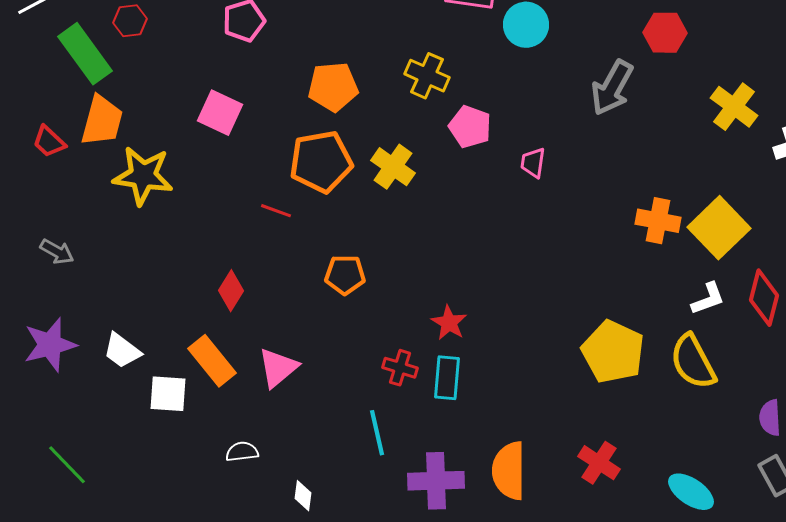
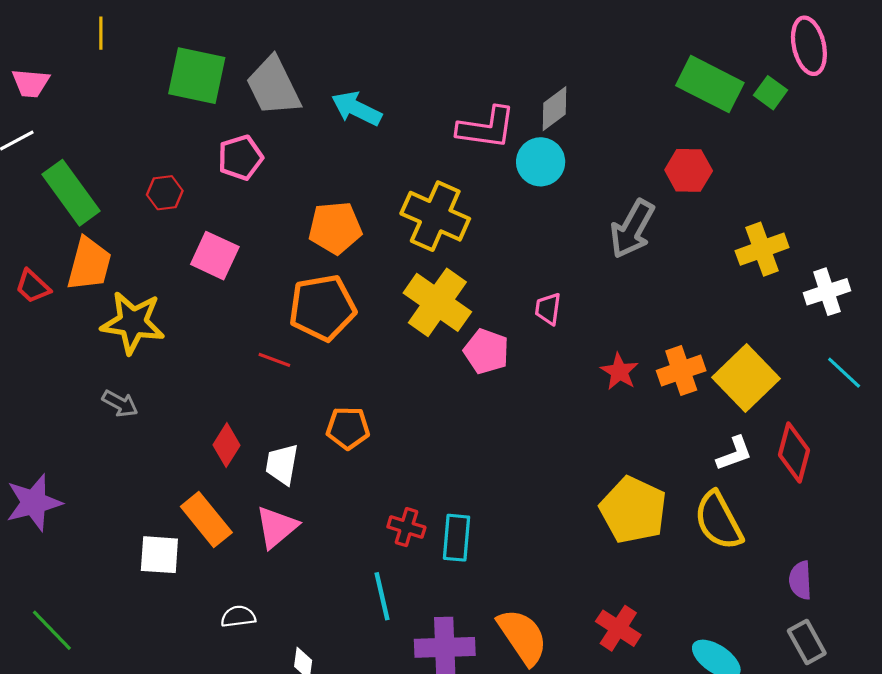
red hexagon: (130, 21) -> (165, 193), moved
yellow cross: (427, 76) -> (435, 216), size x1.4
yellow cross: (734, 107) -> (762, 249), turned 33
pink pentagon: (470, 127) -> (486, 351), moved
yellow cross: (393, 167) -> (437, 302), moved, size x1.4
orange cross: (658, 221) -> (681, 371), turned -30
gray arrow: (57, 252) -> (120, 404), moved
red star: (449, 323) -> (619, 372), moved
white trapezoid: (122, 351) -> (282, 464), moved, turned 63
orange semicircle: (509, 471) -> (523, 637), turned 146

